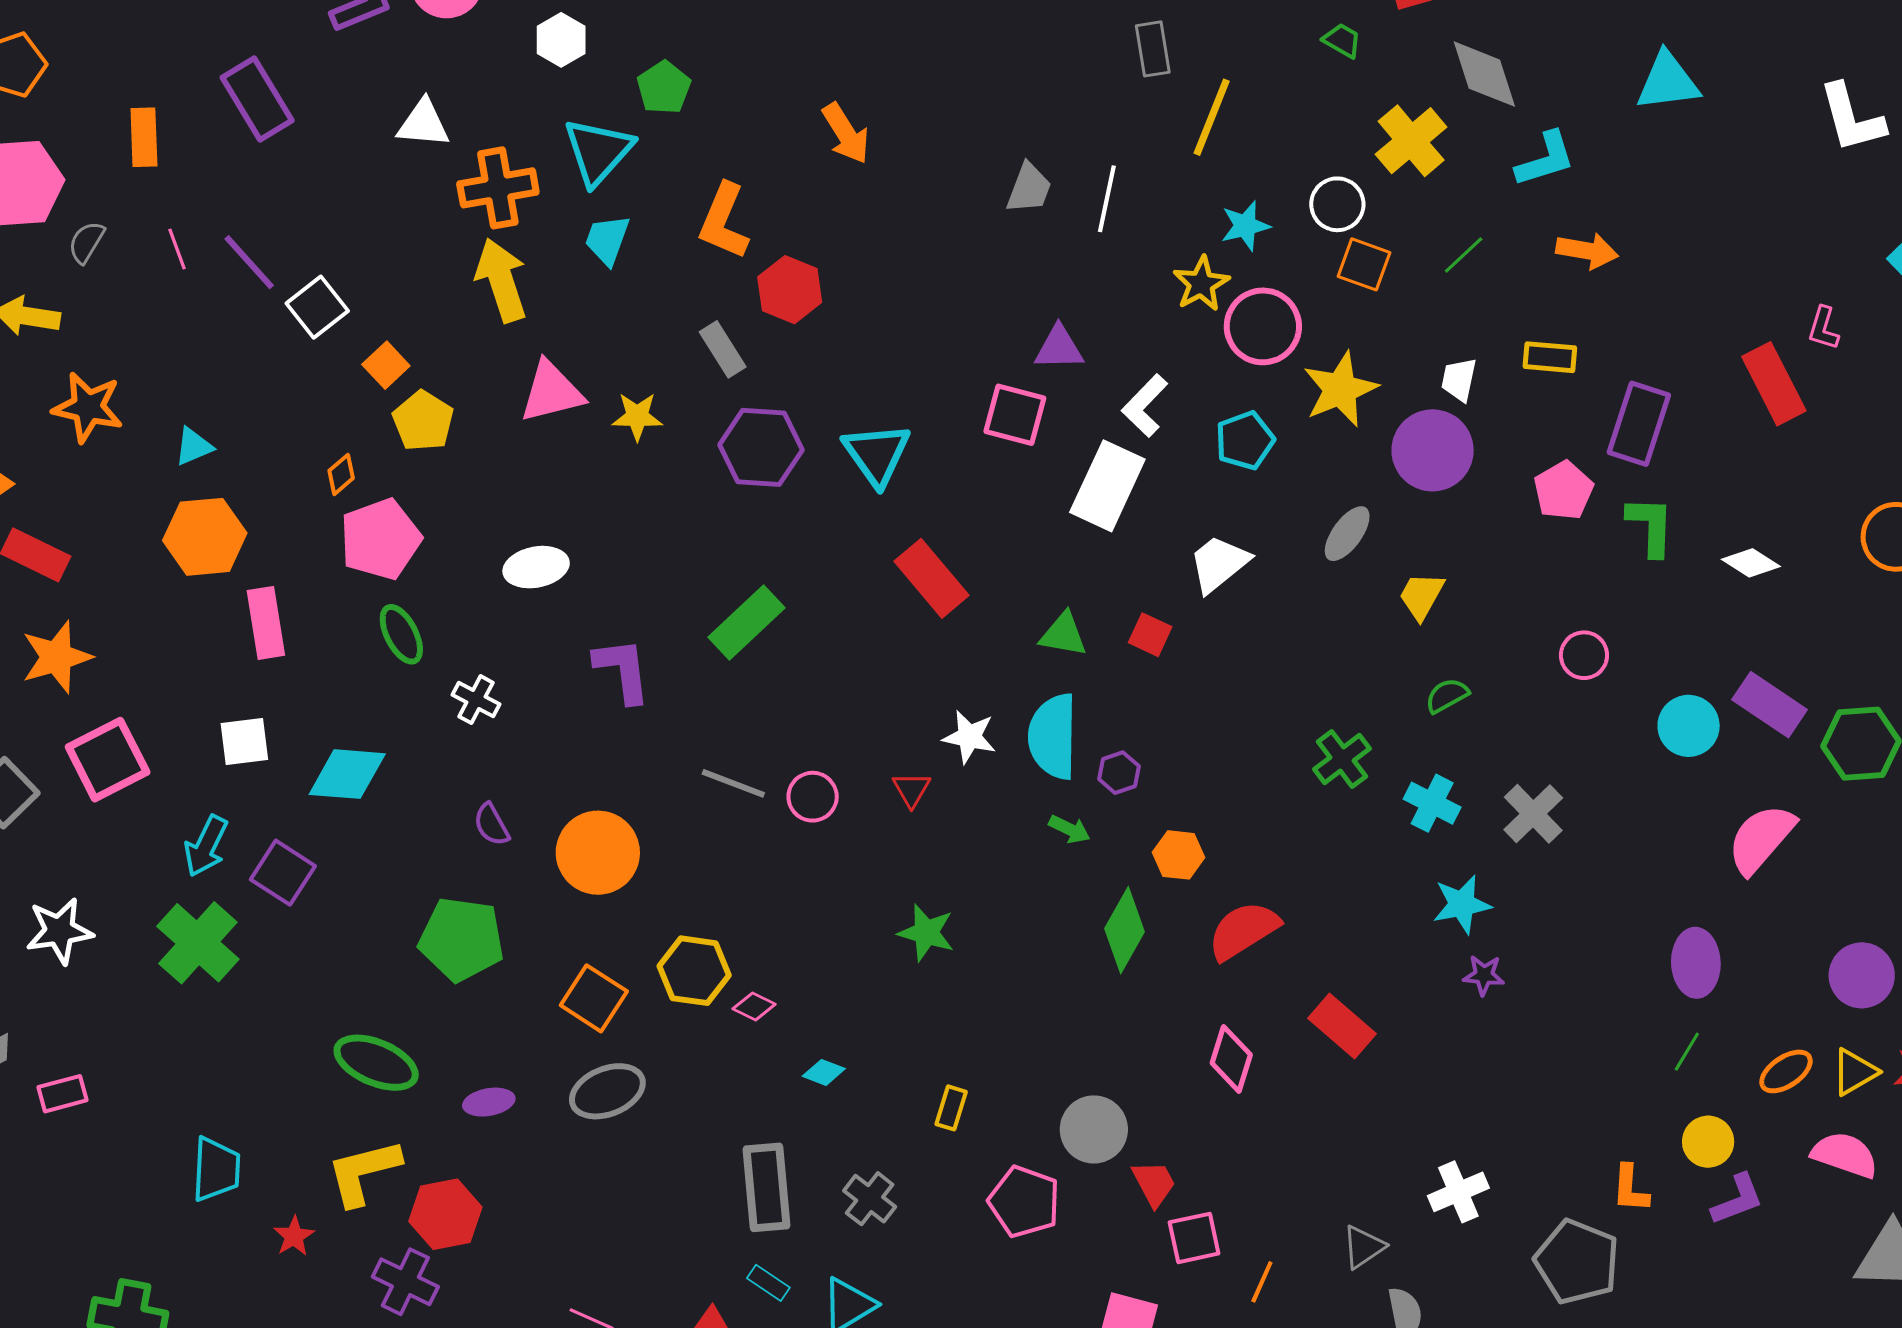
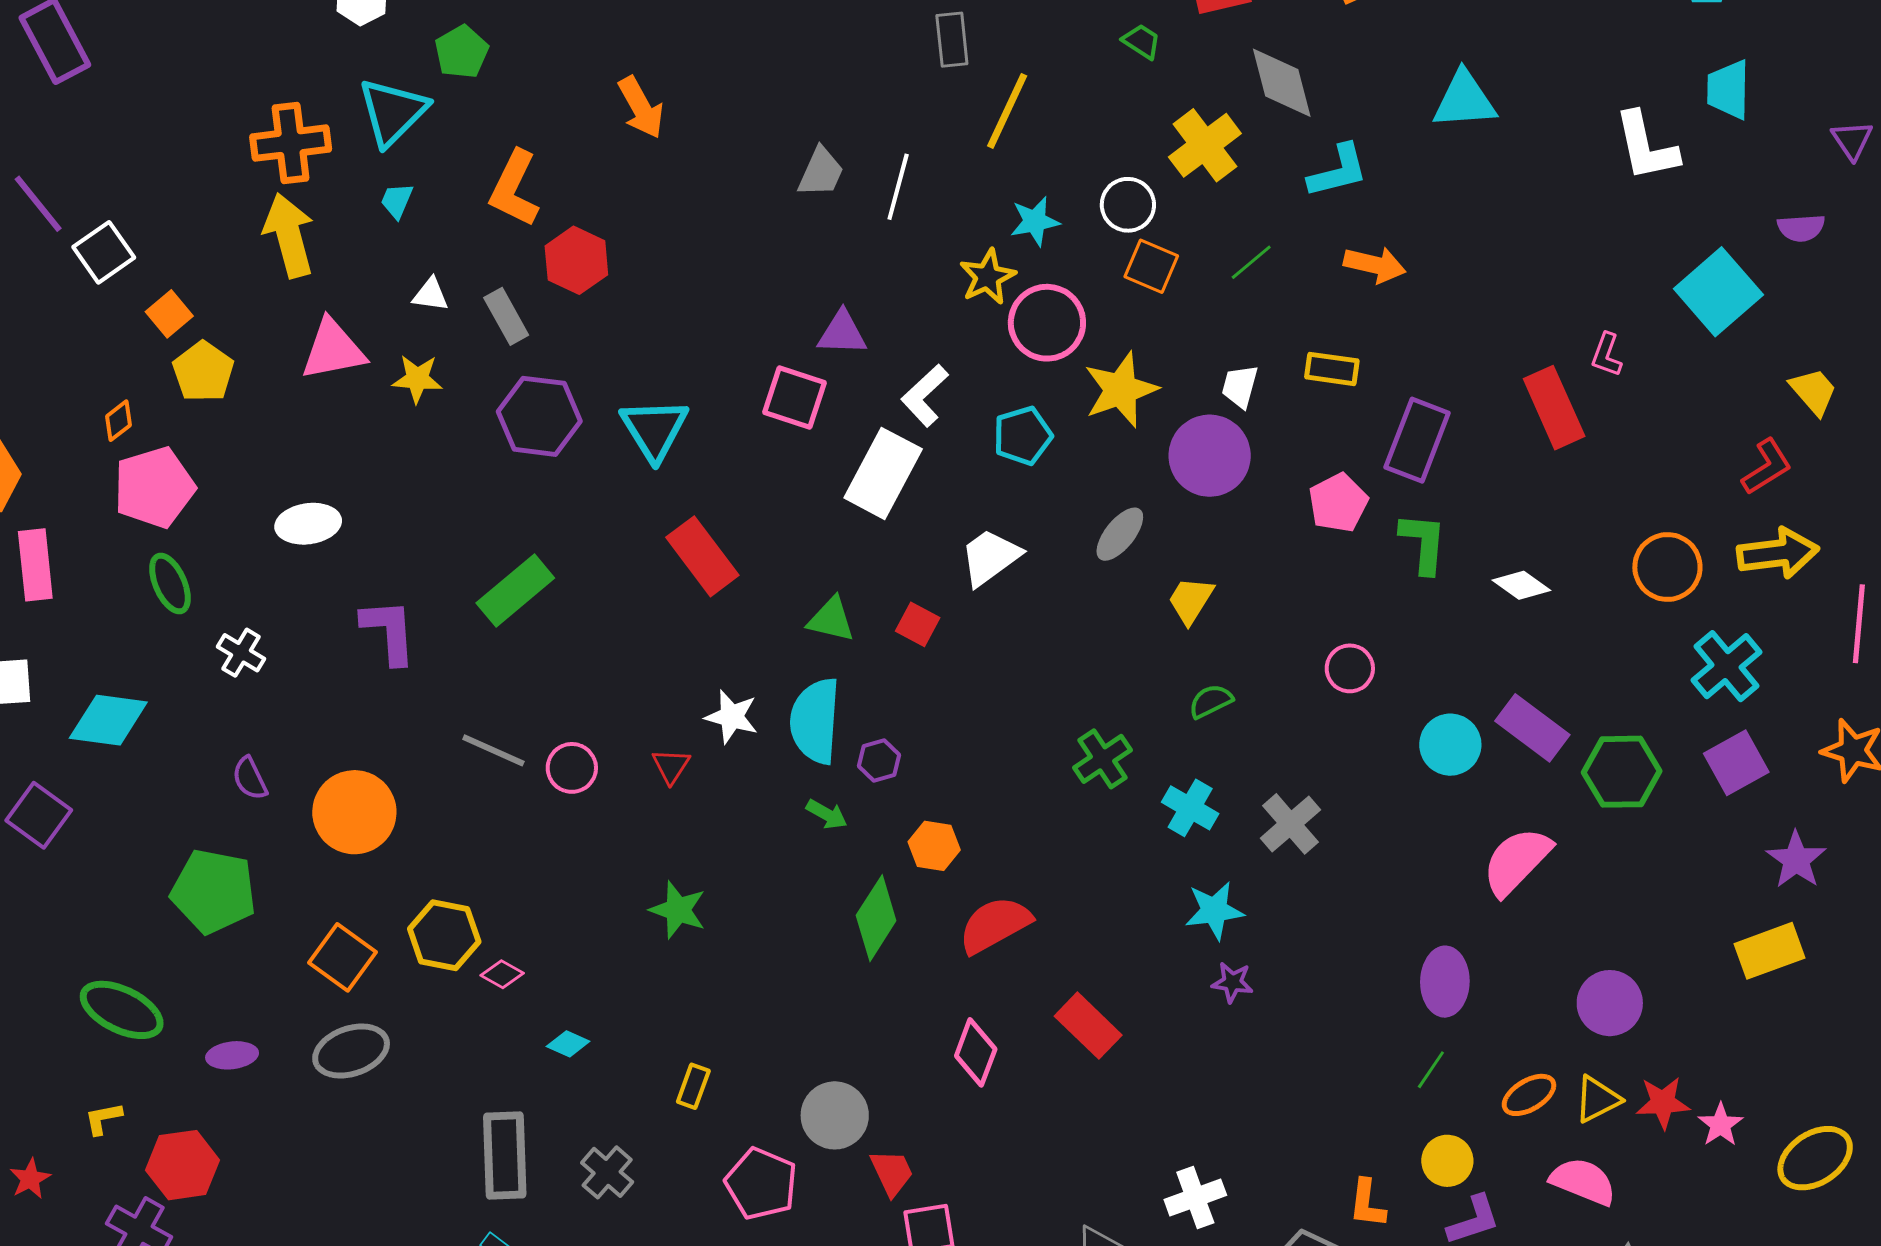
white triangle: (423, 124) -> (430, 295), moved, size x0.7
cyan trapezoid: (607, 240) -> (397, 201), size x0.7
yellow L-shape: (364, 1172) -> (103, 1118), size x0.5

